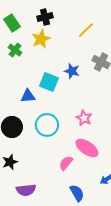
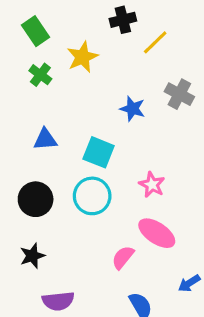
black cross: (45, 17) -> (123, 20), moved
cyan square: (49, 82) -> (99, 152), moved
blue triangle: (28, 96) -> (45, 139), moved

